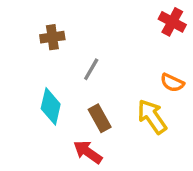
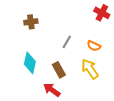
gray line: (91, 69) -> (67, 42), moved
orange semicircle: (172, 83) -> (94, 46), moved

